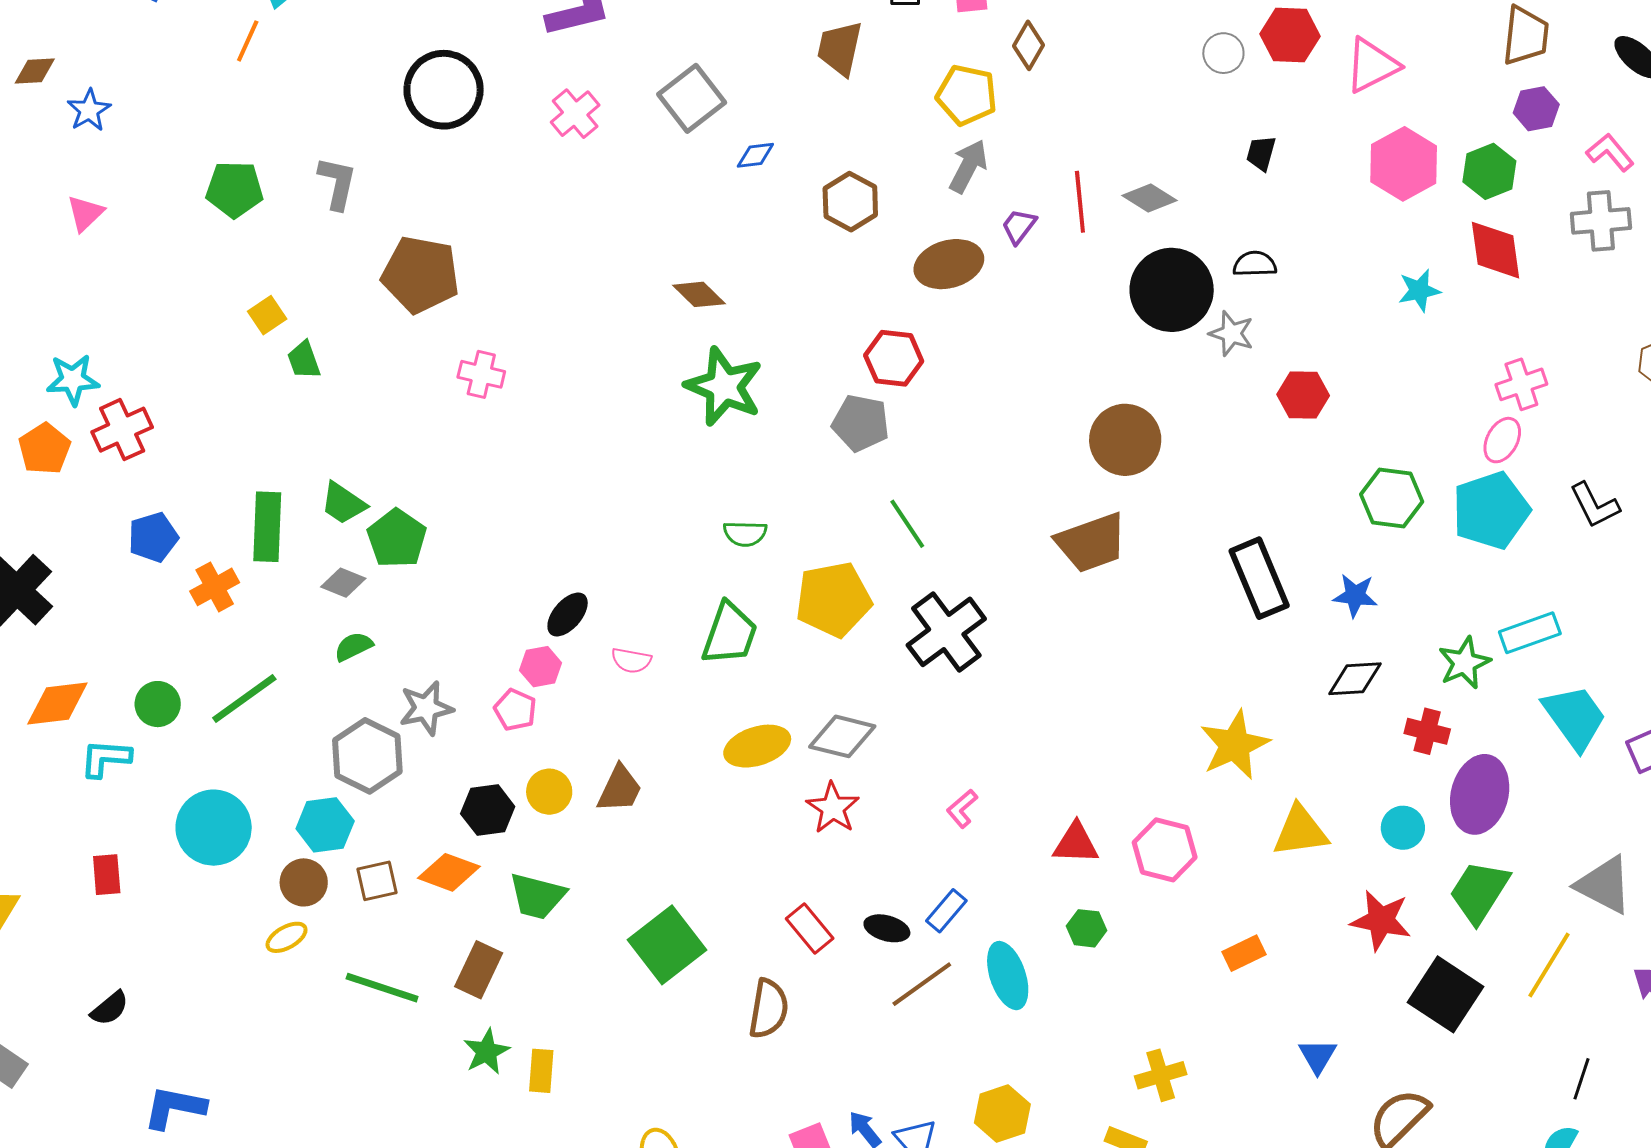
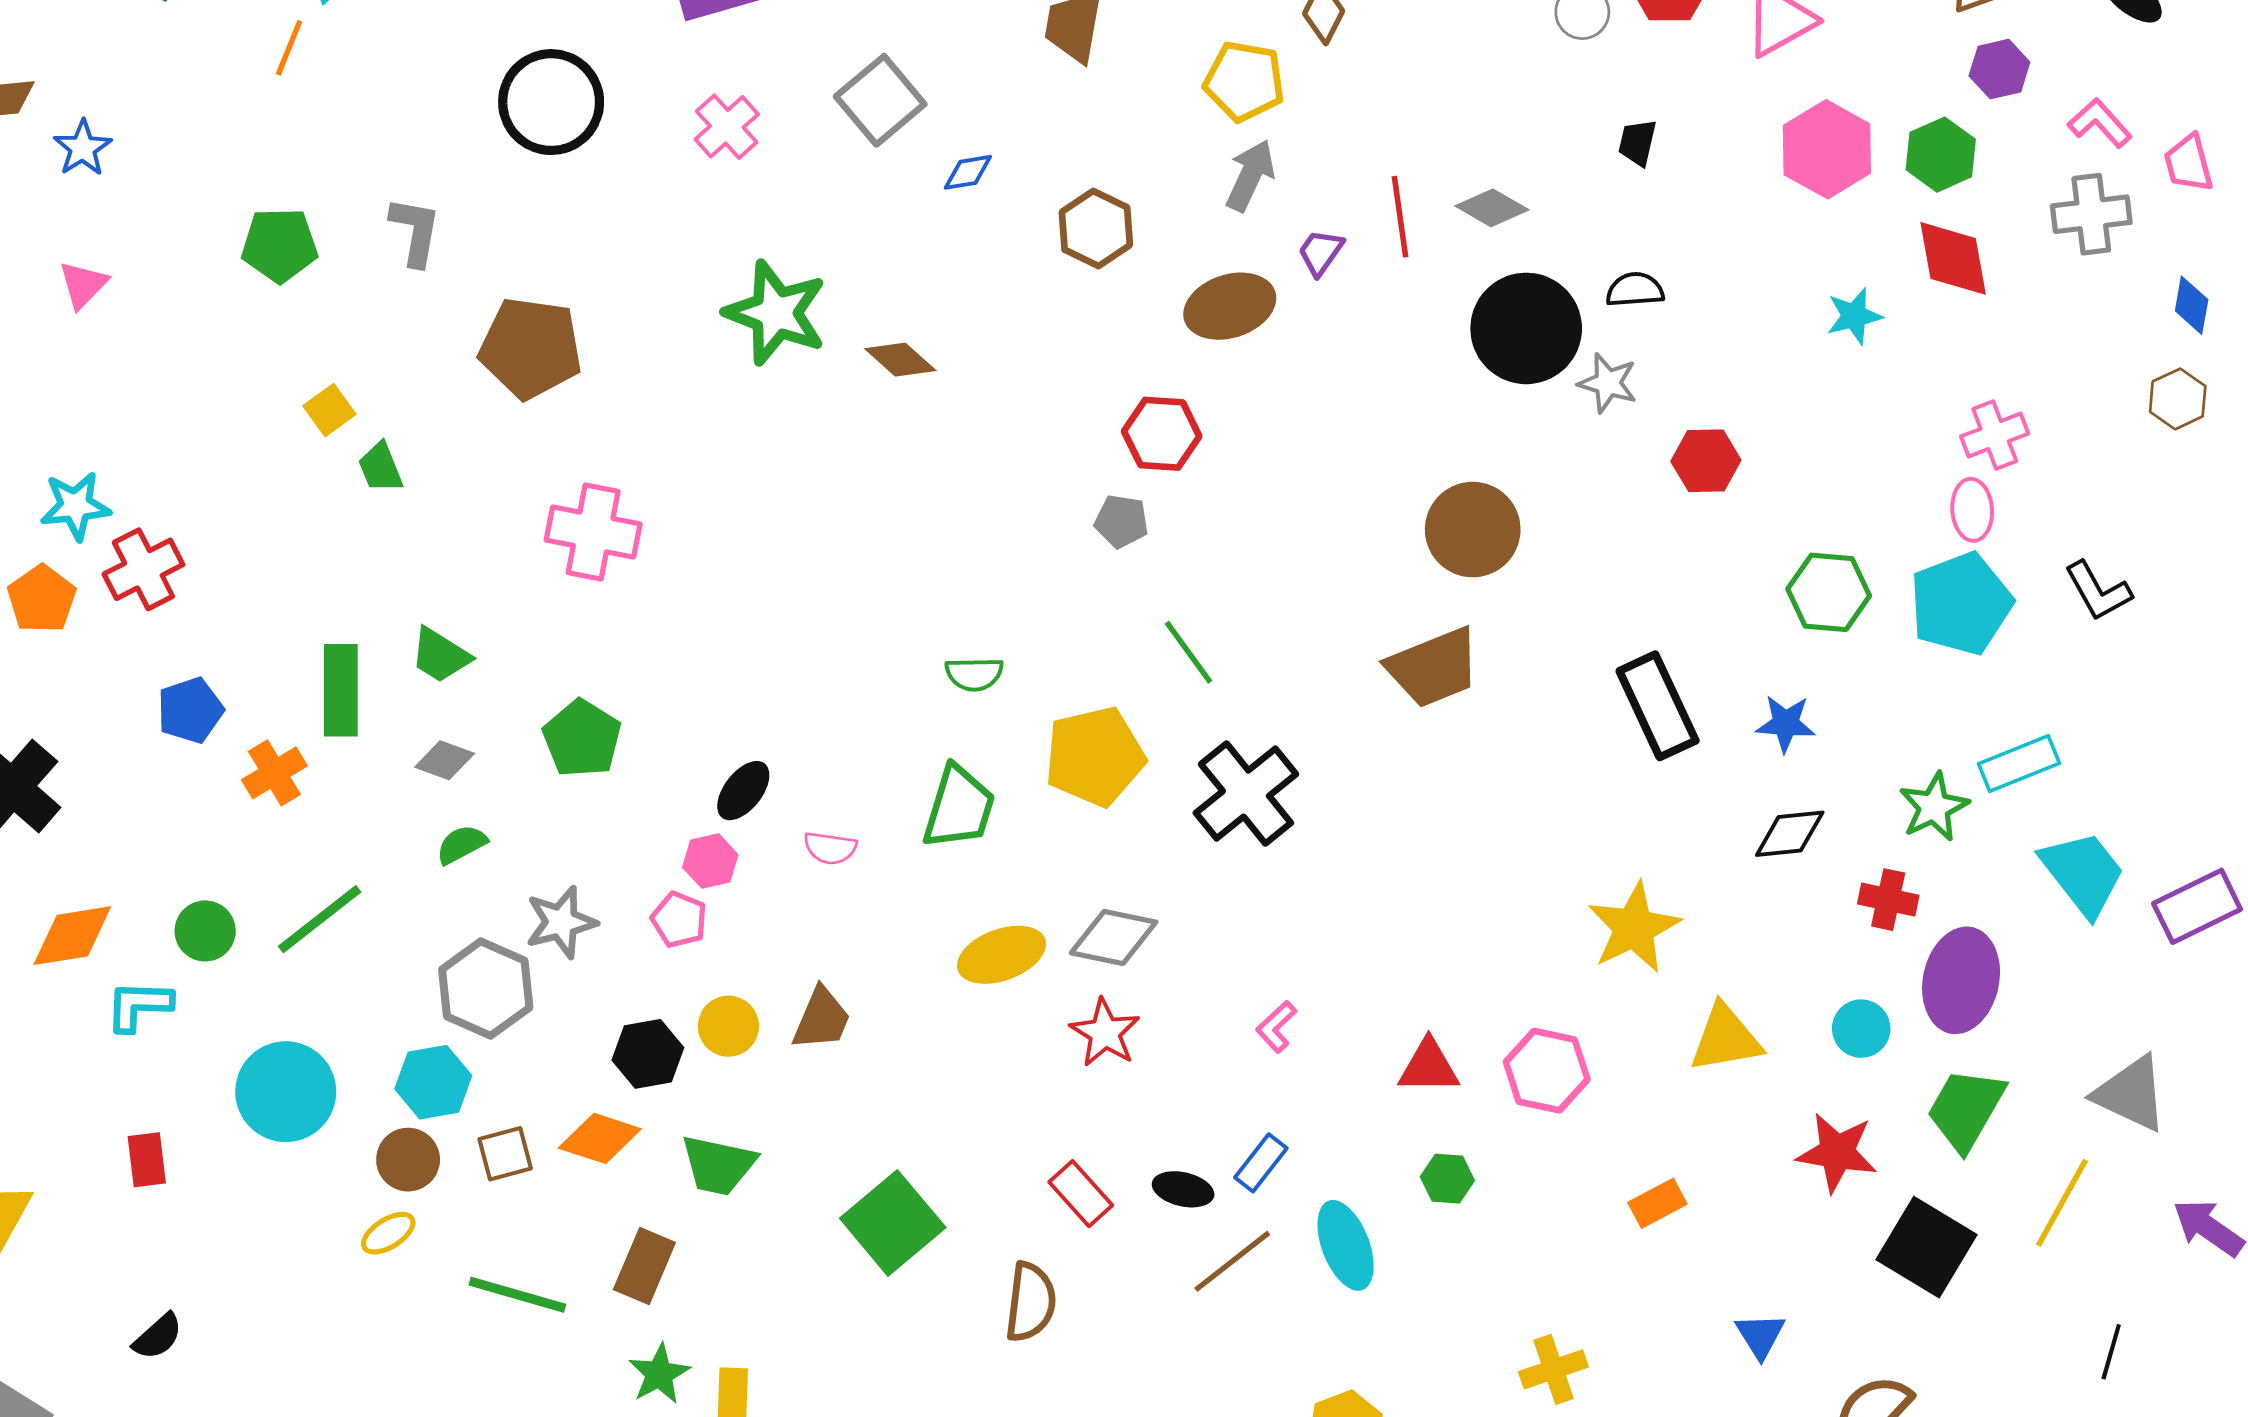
pink cross: (481, 374) -> (593, 532), moved, size x1.5
green star: (724, 387) -> (776, 313), moved
gray pentagon: (861, 423) -> (1121, 521), size x0.7
pink ellipse: (1502, 440) -> (1972, 510), turned -30
green pentagon: (397, 538) -> (582, 739), moved

